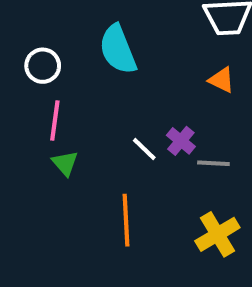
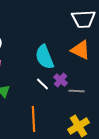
cyan semicircle: (118, 49) -> (45, 57), moved
orange triangle: (222, 80) -> (81, 50), size x1.5

